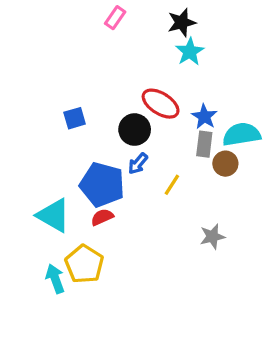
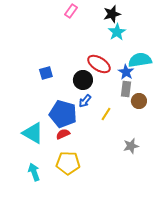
cyan semicircle: (242, 134) -> (140, 60), moved
yellow pentagon: (84, 264) -> (68, 163), moved, turned -30

